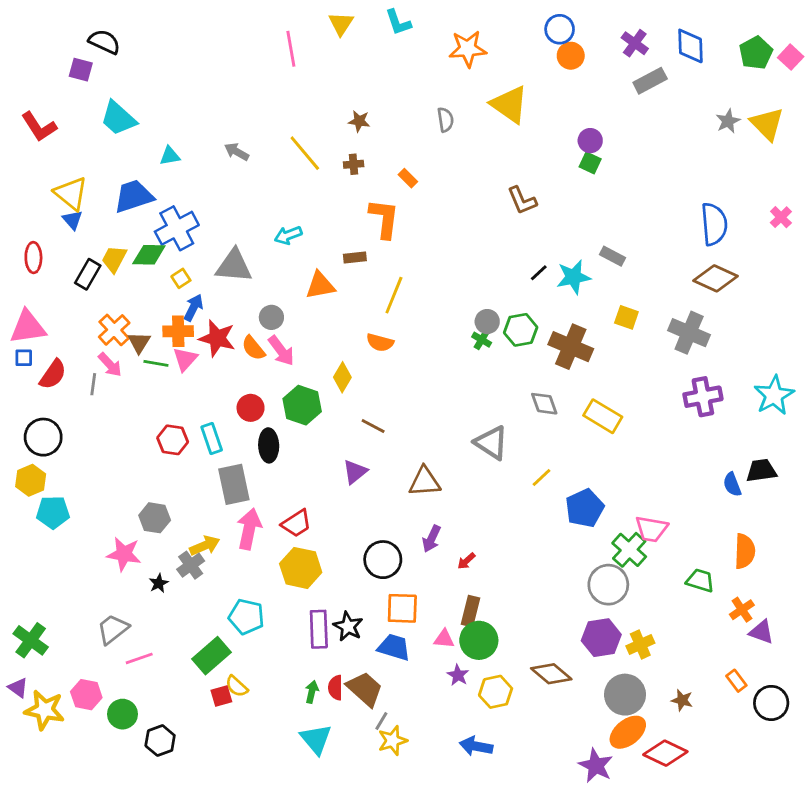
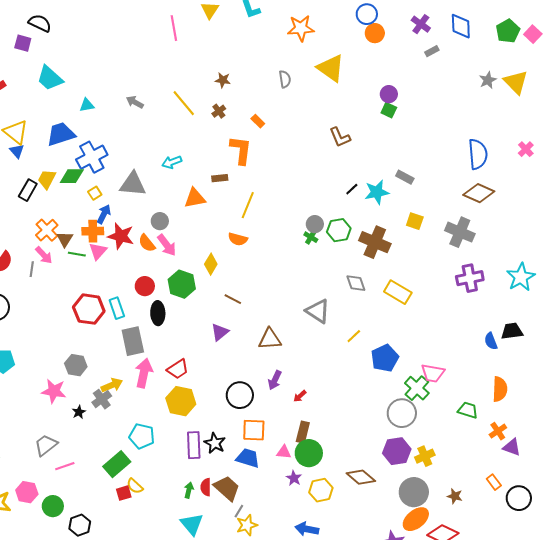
gray rectangle: (650, 81) -> (432, 51), size x0.6
brown cross: (354, 164) -> (219, 111), turned -32
red hexagon: (173, 440) -> (89, 309), size x1.4

